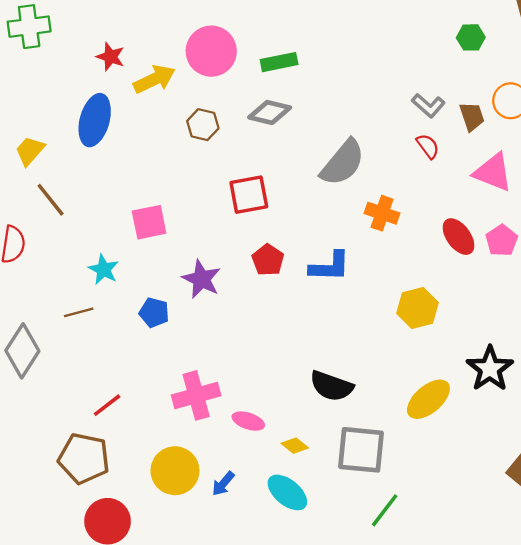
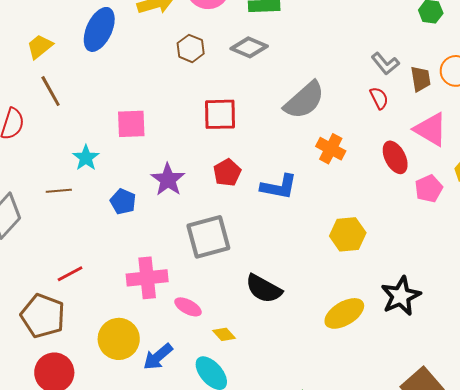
red ellipse: (458, 237) -> (395, 157), moved
gray square: (361, 450) -> (208, 237), moved, turned -30
blue arrow: (223, 484) -> (158, 357), size x1.4

